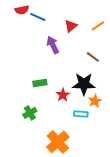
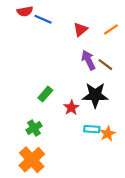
purple arrow: (53, 45) -> (88, 60), moved
green rectangle: (40, 83) -> (45, 94), turned -40
orange star: (95, 101) -> (108, 134), moved
orange cross: (58, 142) -> (32, 160), moved

